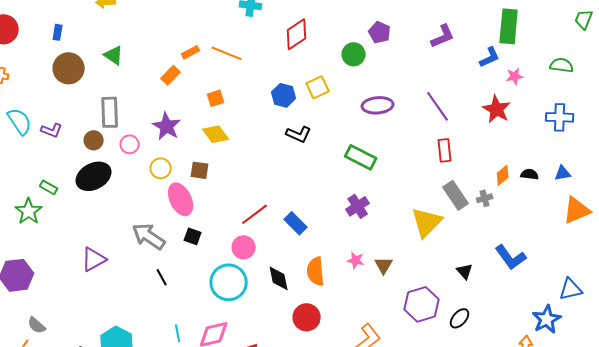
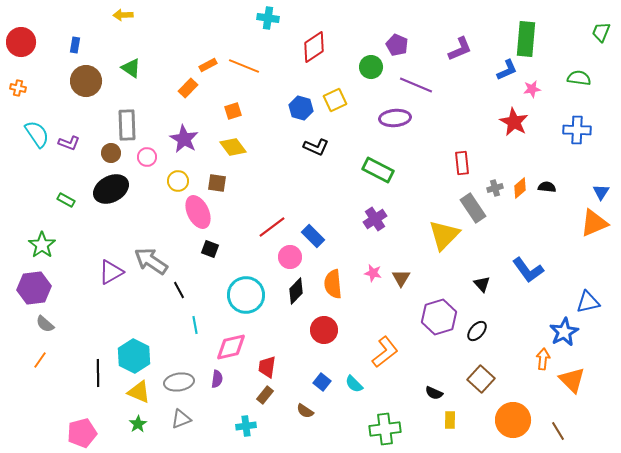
purple line: (438, 106) -> (416, 85), moved, turned -32
blue triangle: (563, 173) -> (601, 192), moved, turned -48
gray cross: (485, 198) -> (495, 188), moved
green star: (29, 211) -> (42, 245), moved
gray arrow: (149, 236) -> (151, 261), moved
pink circle: (244, 247) -> (290, 257), moved
black diamond: (279, 278) -> (296, 291), turned 56
gray semicircle: (37, 325) -> (45, 324), moved
cyan line: (178, 333) -> (195, 325), moved

